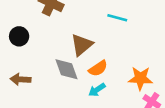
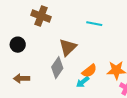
orange semicircle: (98, 68) -> (89, 71), moved
gray diamond: (66, 69) -> (57, 68), turned 60

